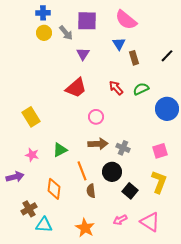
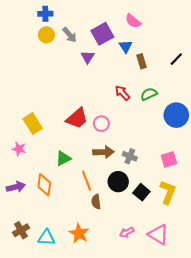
pink semicircle: (126, 20) -> (133, 21), size x0.7
purple square: (87, 21) -> (102, 34), moved, turned -30
red trapezoid: (76, 88) -> (77, 118), moved
pink star: (32, 155) -> (19, 149), moved
orange diamond: (54, 189) -> (44, 185), moved
black square: (130, 191) -> (141, 192), moved
brown cross: (29, 209) -> (21, 230), moved
orange star: (85, 228) -> (79, 233), moved

